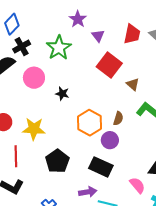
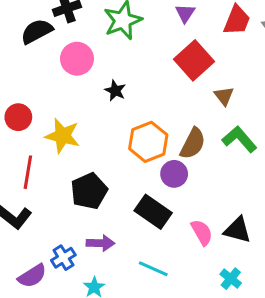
brown semicircle: (118, 118) -> (193, 144), size x1.5
pink semicircle: (137, 185) -> (202, 232), moved
purple arrow: (88, 192) -> (100, 243), moved

